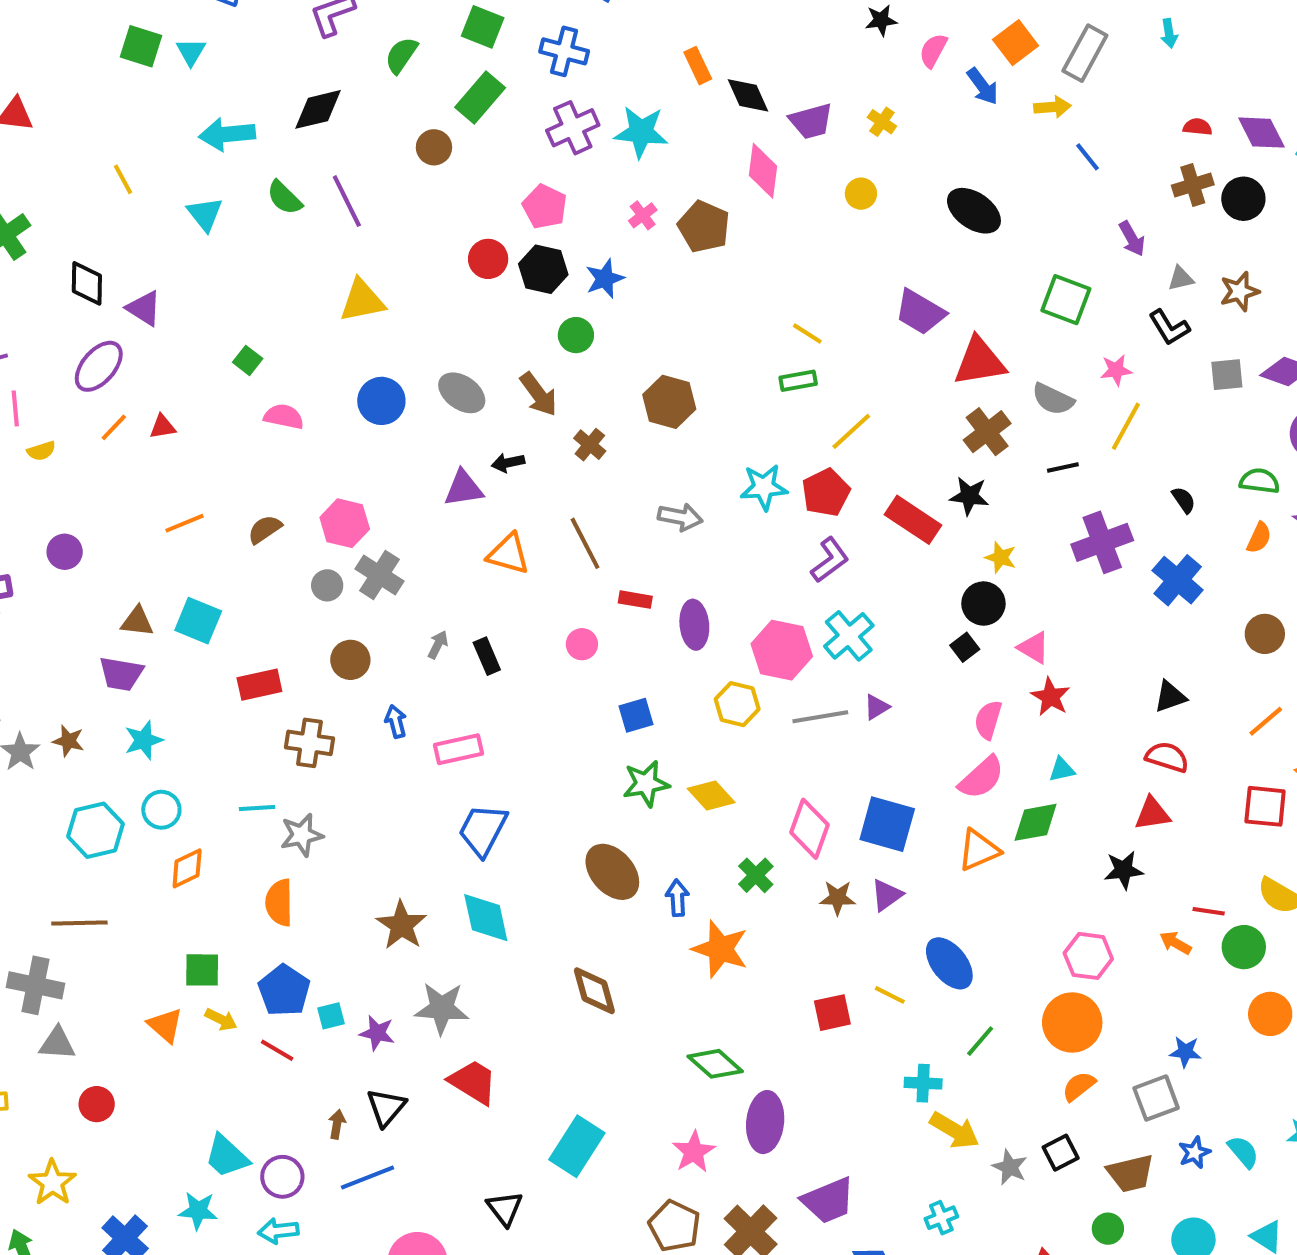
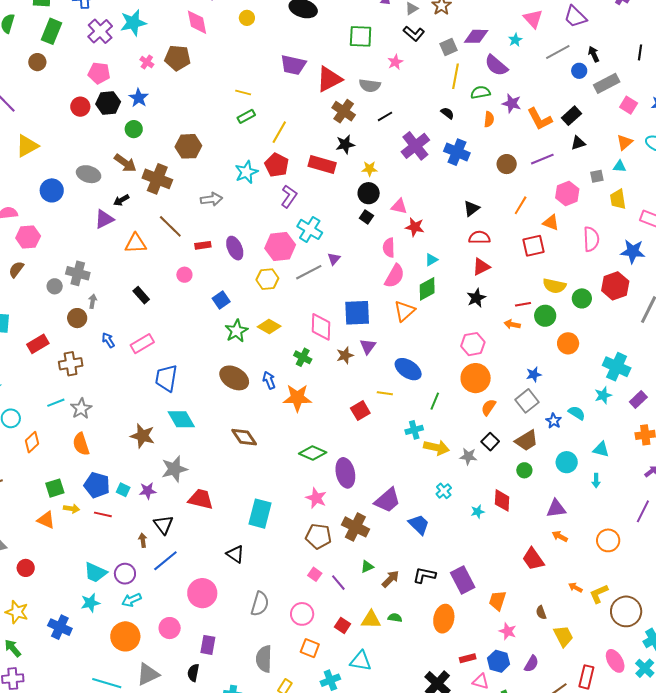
yellow line: (1126, 426) -> (455, 76), moved
brown cross: (590, 445) -> (157, 179), size x1.8
pink hexagon: (345, 523) -> (28, 237), moved
gray arrow: (438, 645) -> (93, 301), moved
cyan square: (331, 1016) -> (123, 490), turned -32

